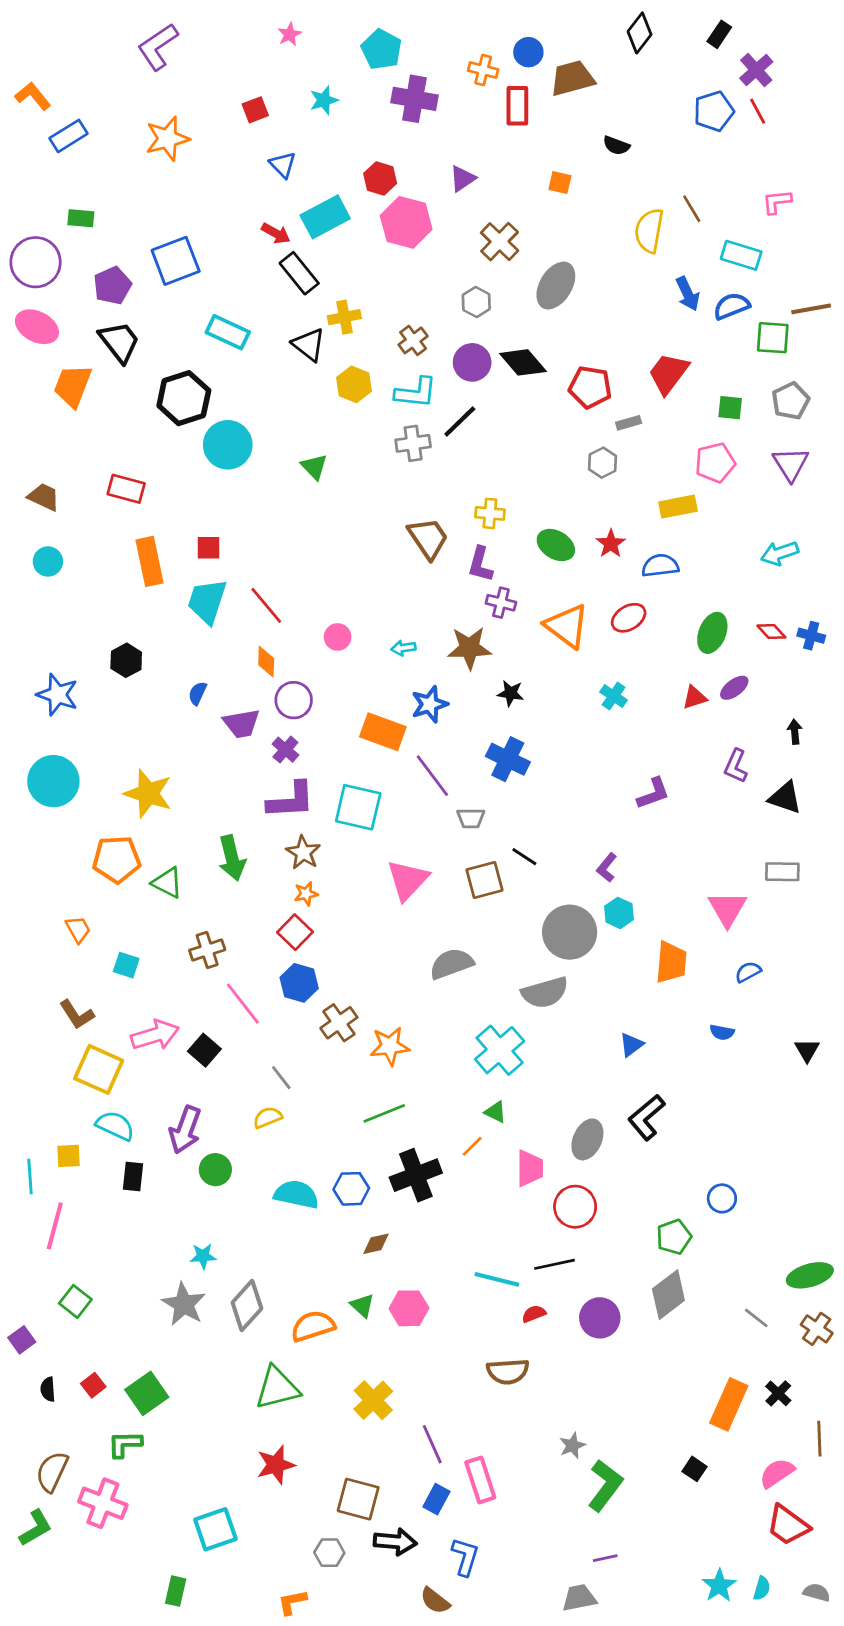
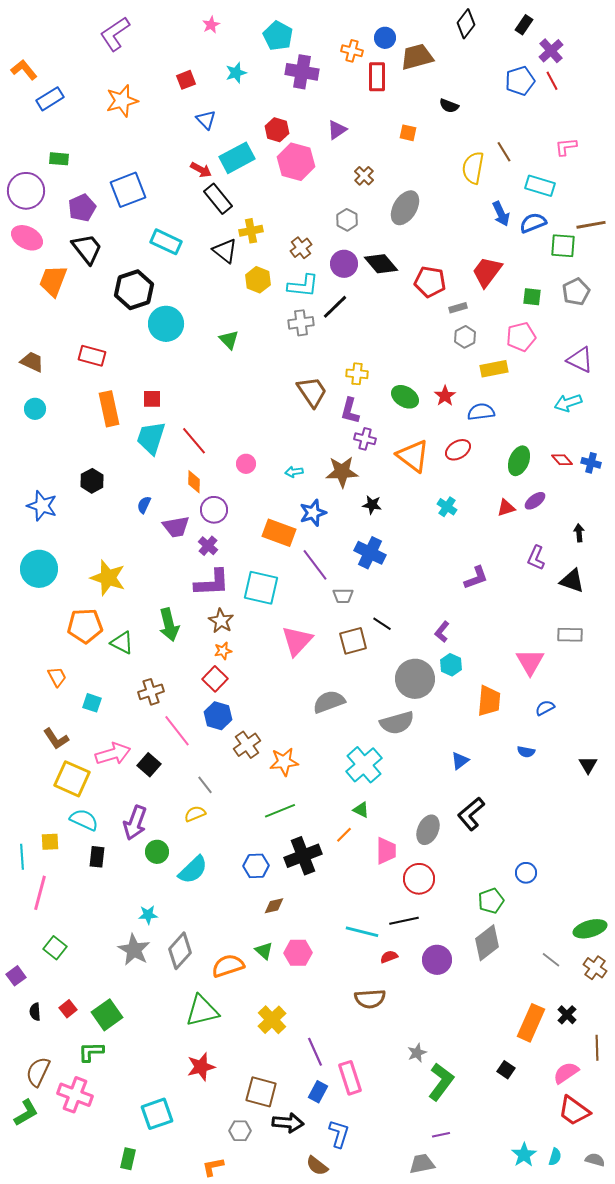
brown cross: (500, 242) -> (364, 176), size x0.7
gray hexagon: (603, 463) -> (465, 337), moved
purple triangle: (791, 464) -> (580, 360), moved, turned -32
cyan semicircle: (296, 1194) -> (193, 870), moved, turned 124

